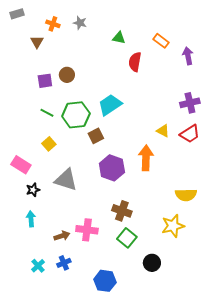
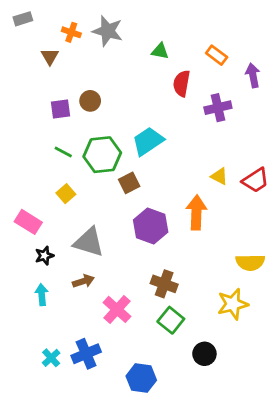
gray star: (80, 23) -> (108, 31), size x1.6
purple cross: (190, 103) -> (218, 108), moved
pink cross: (87, 230) -> (117, 309), turned 35
brown arrow: (62, 236) -> (83, 281), moved
blue cross: (64, 263) -> (86, 354), size x1.5

